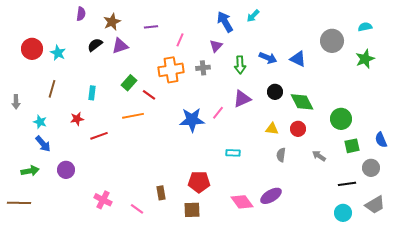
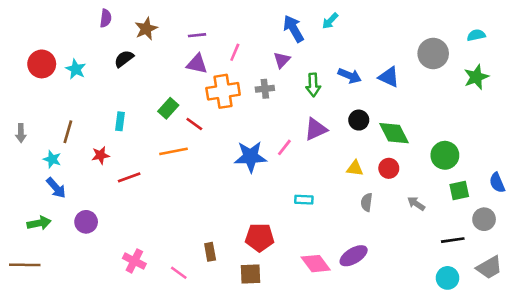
purple triangle: (120, 46) -> (197, 64), moved, turned 30
brown line: (52, 89) -> (68, 132), moved

